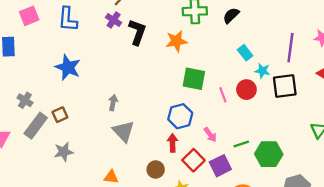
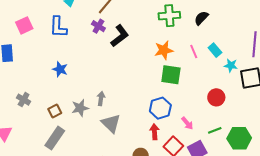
black L-shape: (137, 32) -> (120, 36), turned 35
orange star: (176, 41) -> (164, 50), moved
blue star: (68, 67) -> (60, 69), size x0.7
red circle: (246, 90) -> (216, 97), moved
pink line: (223, 95) -> (194, 52), moved
gray rectangle: (36, 126) -> (55, 138), moved
gray star: (64, 152) -> (80, 108), moved

